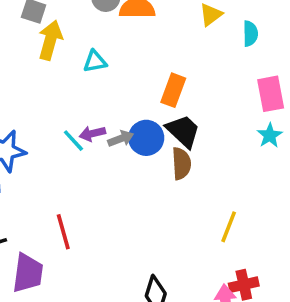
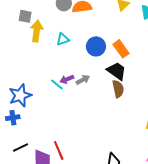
orange rectangle: (173, 90) -> (121, 49), moved, turned -48
blue circle: (146, 138) -> (96, 46), moved
red line: (63, 232) -> (59, 150), moved

